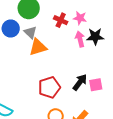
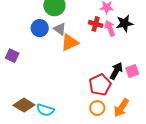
red cross: (61, 20) -> (96, 24), moved
red pentagon: (49, 87) -> (100, 85), moved

